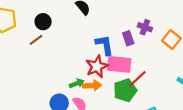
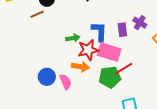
green arrow: (77, 83) -> (73, 38), moved

